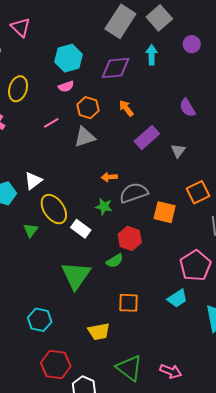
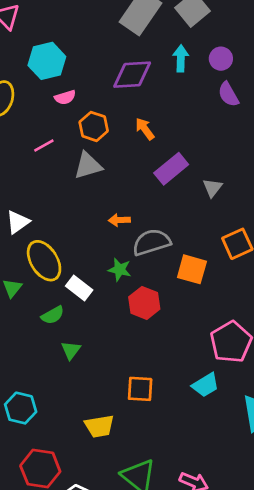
purple circle: (192, 44) -> (221, 59), moved
cyan hexagon: (69, 58) -> (47, 61), moved
purple semicircle: (187, 108) -> (228, 94), moved
green star: (104, 207) -> (120, 270), moved
green semicircle: (115, 261) -> (53, 315), moved
green triangle: (76, 275) -> (71, 350), size x0.5

